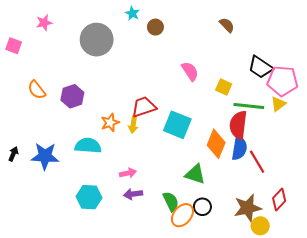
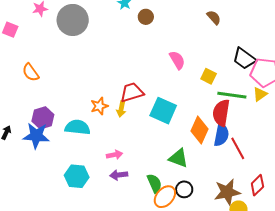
gray circle: (97, 40) -> (73, 20), moved
purple hexagon: (72, 96) -> (43, 118), moved

